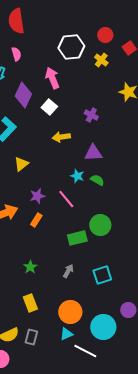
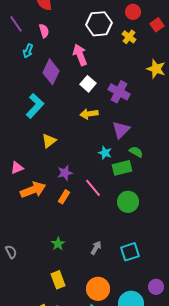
white square: (49, 107) -> (88, 84), moved
purple cross: (91, 115) -> (119, 92), size x1.5
purple triangle: (93, 153) -> (121, 130), turned -42
green semicircle: (97, 180) -> (136, 152), moved
pink line: (66, 199) -> (93, 188), moved
green rectangle: (77, 238) -> (122, 168), moved

